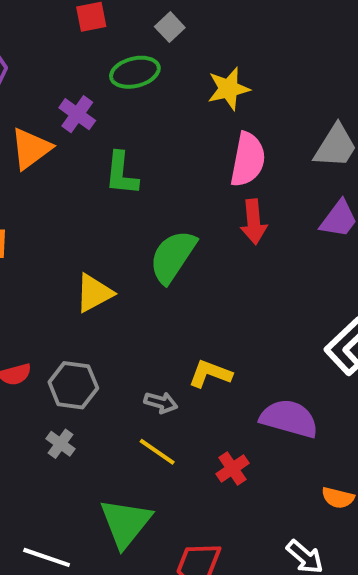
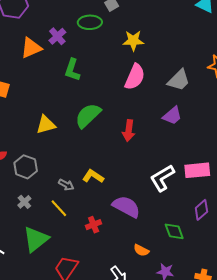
red arrow: (254, 222) -> (129, 131), moved
gray cross: (60, 444) -> (24, 202), moved

